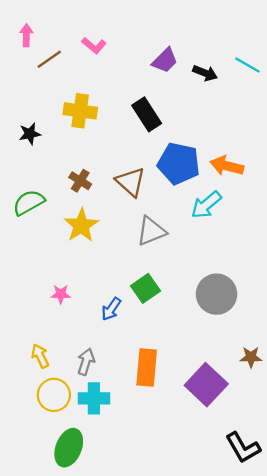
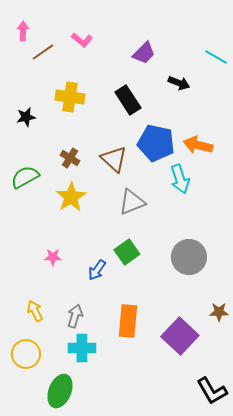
black arrow: (205, 73) -> (179, 83), moved
cyan arrow: (206, 205) -> (180, 179), turned -68
yellow circle: (54, 395) -> (26, 354), moved

